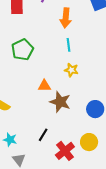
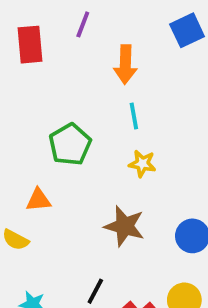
green pentagon: (23, 50) -> (70, 144), moved
orange triangle: (44, 86) -> (38, 200), moved

